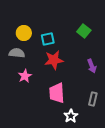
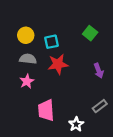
gray semicircle: (17, 53) -> (28, 59), moved
pink trapezoid: (57, 93) -> (46, 110), moved
gray rectangle: (93, 99) -> (100, 106), turned 40

